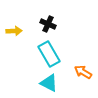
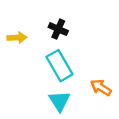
cyan triangle: (49, 83) -> (60, 101), turned 30

